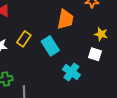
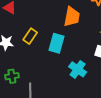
cyan rectangle: (50, 46) -> (57, 43), turned 48

